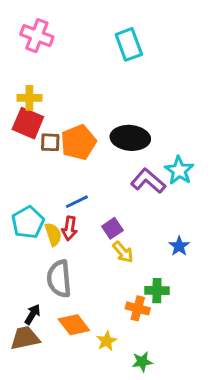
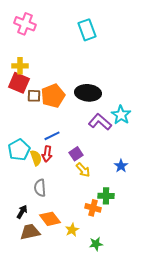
gray semicircle: (59, 279) -> (40, 188), size x0.7
brown trapezoid: (25, 338) -> (30, 232), moved

